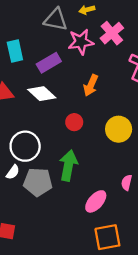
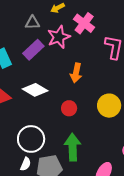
gray triangle: (56, 20) -> (32, 23), size x0.7
purple rectangle: (49, 63) -> (33, 50), moved

